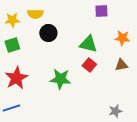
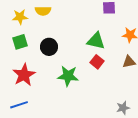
black circle: (48, 33) -> (49, 47), moved

